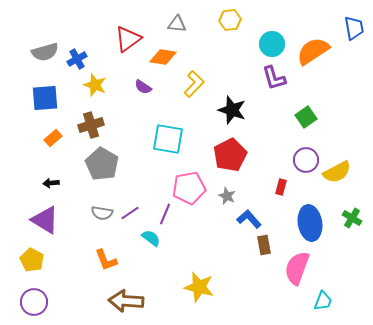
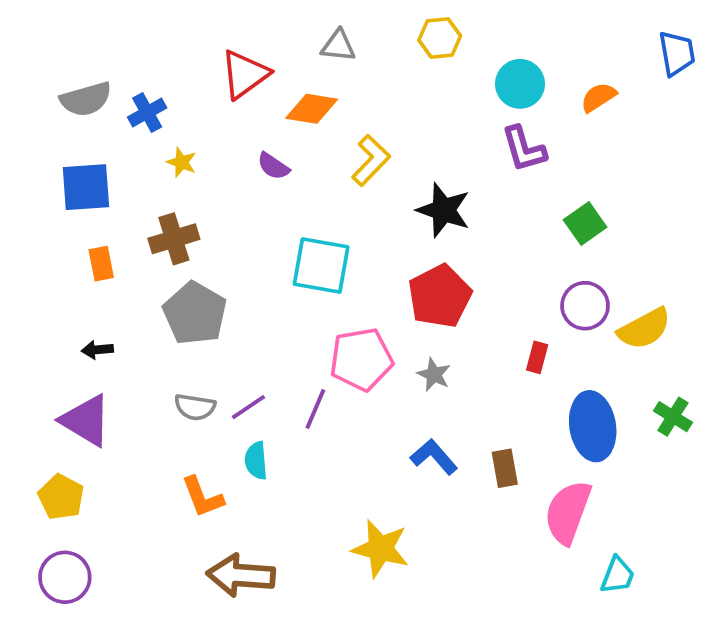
orange semicircle: (313, 51) -> (598, 97), size x0.6
yellow star: (95, 85) -> (182, 162), size x0.7
orange rectangle: (53, 138) -> (101, 264), turned -60
blue L-shape: (249, 219) -> (434, 457), moved
cyan semicircle: (151, 238) -> (256, 461), moved, turned -132

